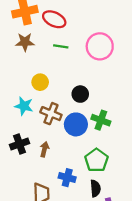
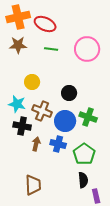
black cross: (20, 144) -> (22, 126), moved, turned 30
blue cross: (67, 178) -> (58, 144), moved

